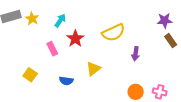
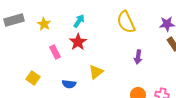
yellow star: (32, 18) -> (44, 24), moved
cyan arrow: (60, 20) -> (79, 21), moved
yellow semicircle: (113, 33) -> (126, 22), moved, turned 90

